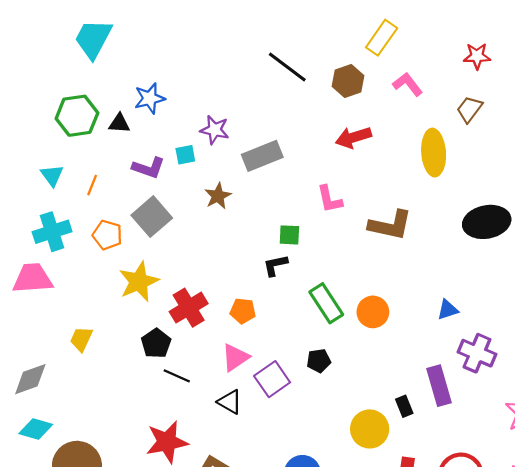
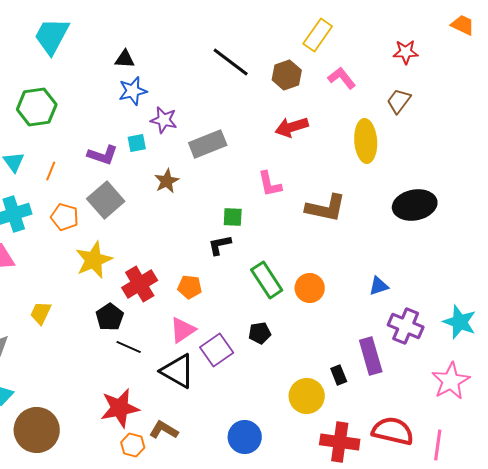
blue star: (150, 98) -> (133, 91), moved
black triangle: (119, 123) -> (125, 59), moved
black triangle: (230, 402) -> (178, 371), size x1.5

